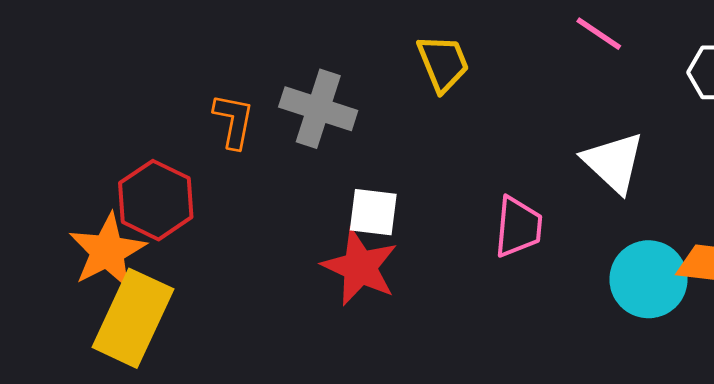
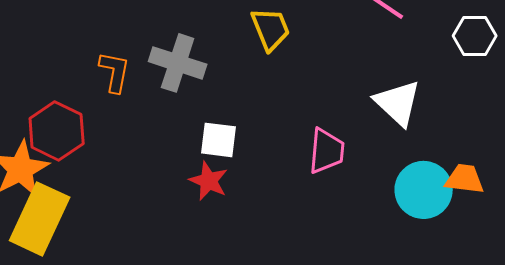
red star: (360, 267) -> (209, 181), size x0.7

